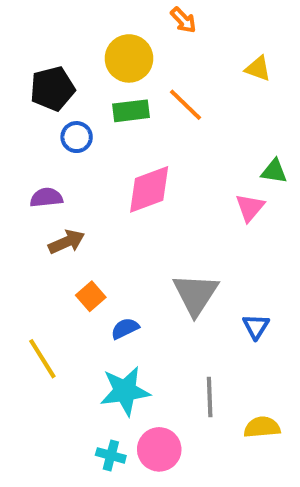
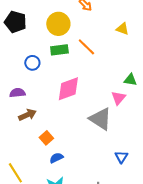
black pentagon: (52, 89) -> (15, 22), moved, turned 30
gray triangle: (195, 294) -> (100, 119), moved, turned -30
orange square: (91, 296) -> (46, 138), moved

